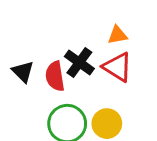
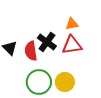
red triangle: (118, 67) -> (72, 45), turned -40

